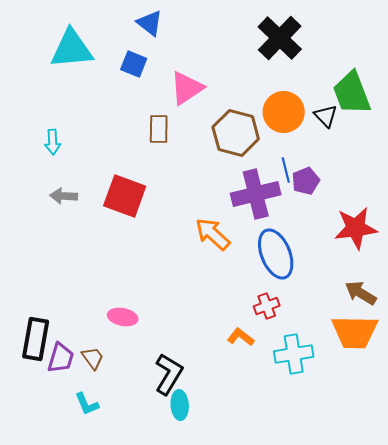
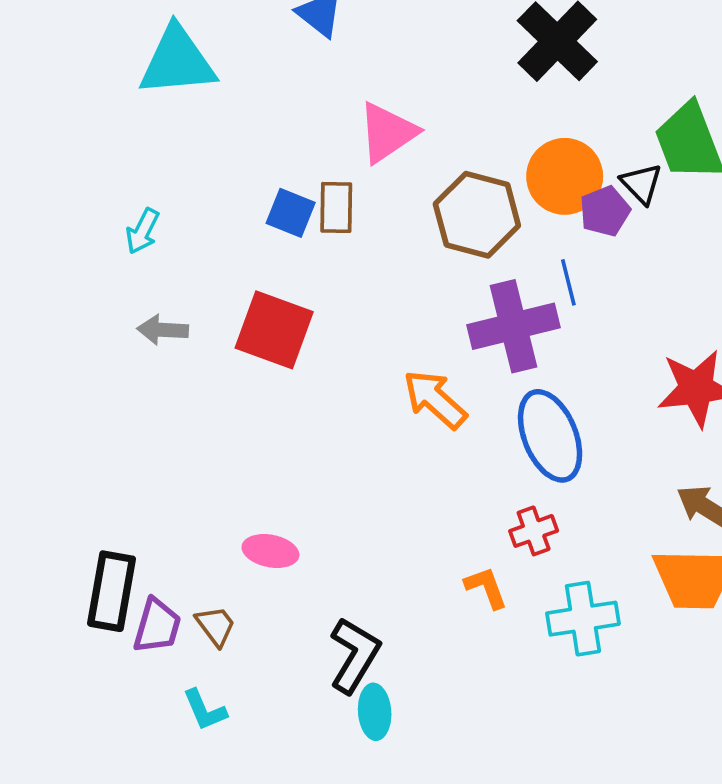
blue square: (134, 64) -> (291, 213), moved
cyan arrow: (53, 142) -> (143, 231), turned 30
purple pentagon: (306, 181) -> (605, 211), moved
orange L-shape: (241, 337) -> (486, 588), turned 32

